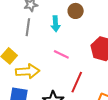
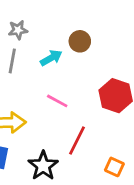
cyan arrow: (56, 24) -> (51, 58), turned -119

